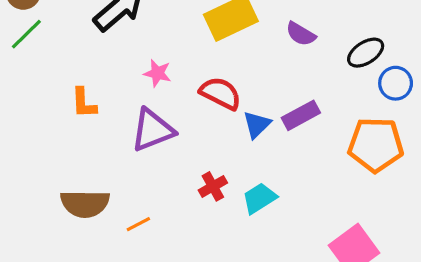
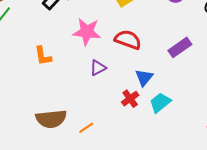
pink star: (157, 73) -> (87, 32), size x1.6
blue triangle: (257, 125) -> (144, 78), moved
purple triangle: (152, 130) -> (98, 68), moved, size x0.6

